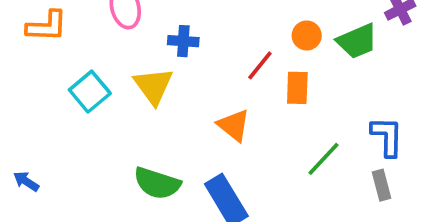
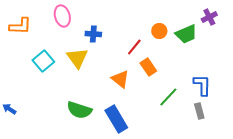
orange rectangle: (297, 88) -> (148, 67), moved, turned -36

